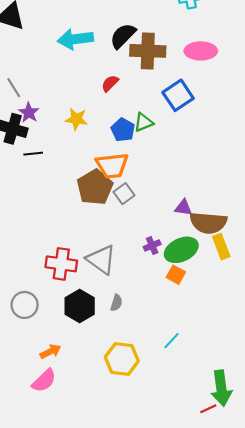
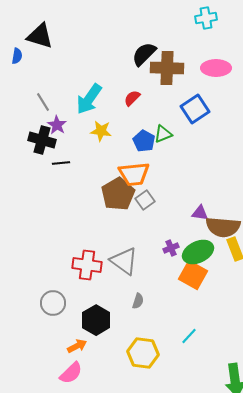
cyan arrow: (75, 39) -> (89, 99), moved, turned -48
orange square: (176, 275) -> (193, 275), size x1.6
black hexagon: (80, 306) -> (96, 320), moved

